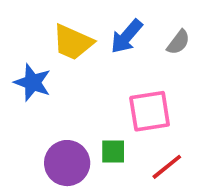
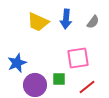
blue arrow: (127, 36) -> (66, 19), turned -36
blue star: (33, 82) -> (17, 63), moved, turned 30

